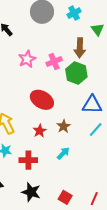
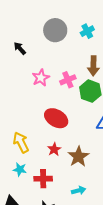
brown star: (64, 126) -> (78, 156), moved, size x1.5
cyan arrow: (63, 153) -> (79, 191), moved, turned 32

